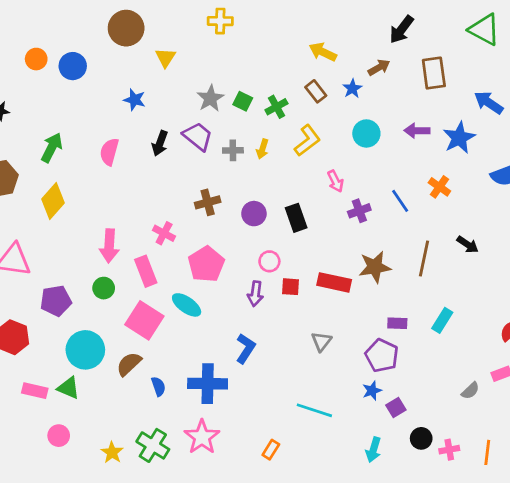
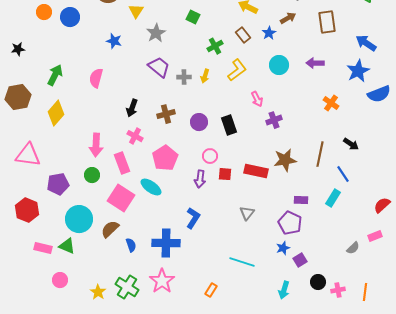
gray star: (210, 98) -> (156, 33), moved
green square: (243, 101) -> (193, 17), moved
blue star: (459, 138) -> (358, 71), moved
black arrow: (160, 143) -> (132, 108), moved
blue line: (400, 201) -> (343, 174), moved

